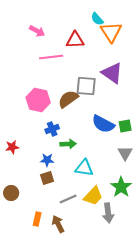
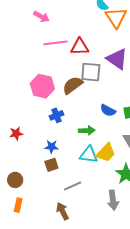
red triangle: (75, 40) -> (80, 47), moved
blue semicircle: (103, 124) -> (108, 110), size x0.7
green arrow: (68, 144) -> (87, 131), moved
yellow trapezoid: (93, 196) -> (106, 153), moved
orange rectangle: (37, 219) -> (18, 205), moved

